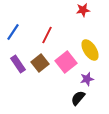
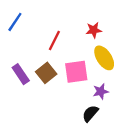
red star: (83, 10) -> (94, 30), moved
blue line: (13, 32) -> (15, 22), moved
pink square: (66, 62) -> (76, 72), turned 30

